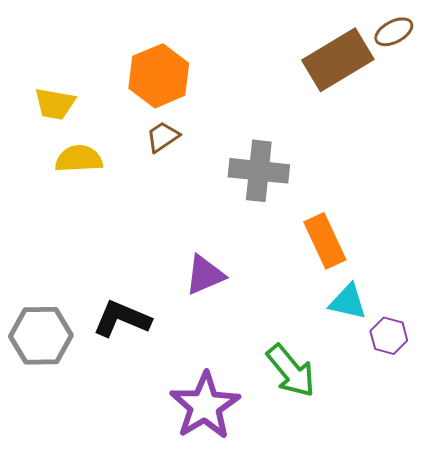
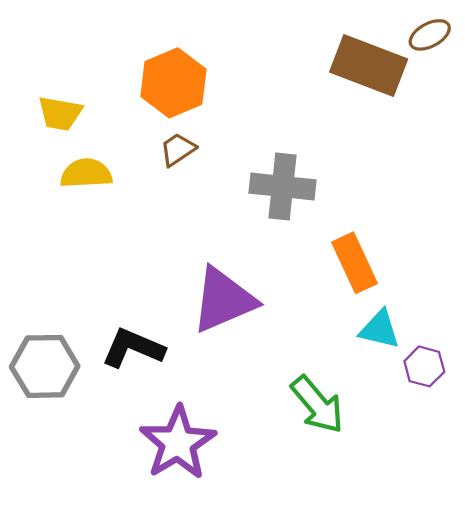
brown rectangle: (338, 60) -> (369, 65), turned 52
purple triangle: (205, 275) -> (224, 300), size x1.5
purple star: (205, 406) -> (178, 443), moved

